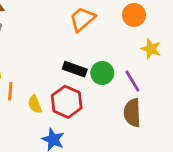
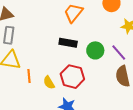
black rectangle: (75, 69) -> (68, 43), moved

